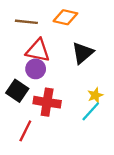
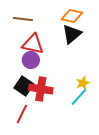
orange diamond: (65, 17) -> (72, 16), moved
black triangle: (83, 53) -> (72, 34), moved
black square: (17, 91) -> (24, 86), moved

